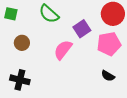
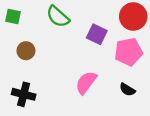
purple square: (82, 29) -> (97, 34), turned -30
pink semicircle: (63, 50) -> (86, 83), moved

